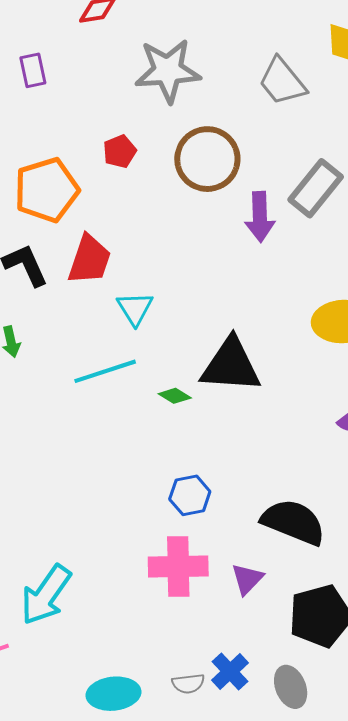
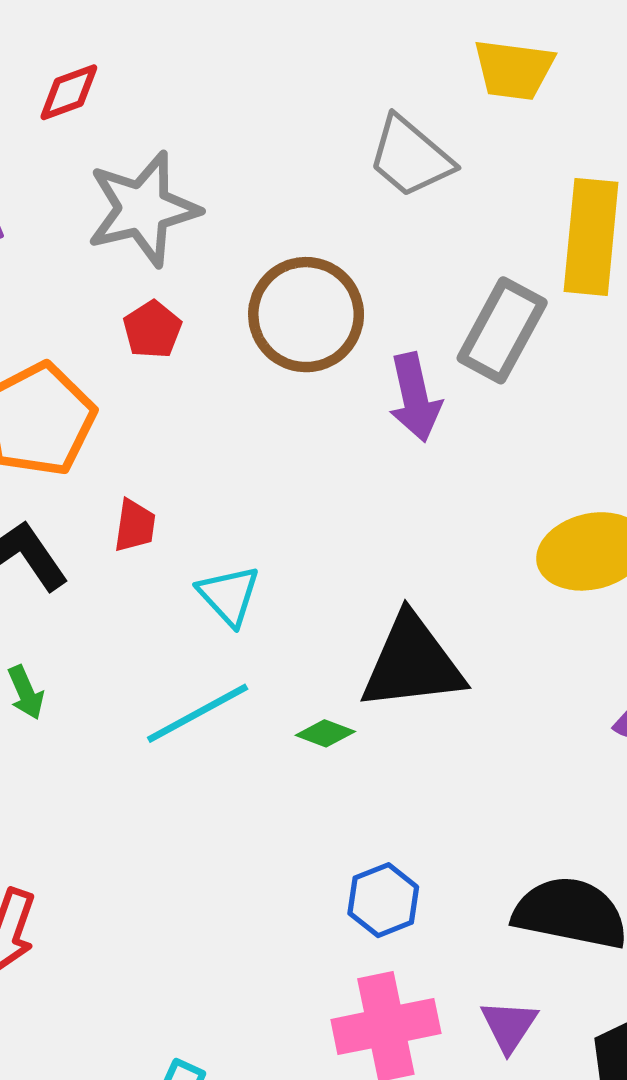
gray star: (168, 71) -> (143, 209), moved
red trapezoid: (89, 260) -> (135, 526), size x0.6

